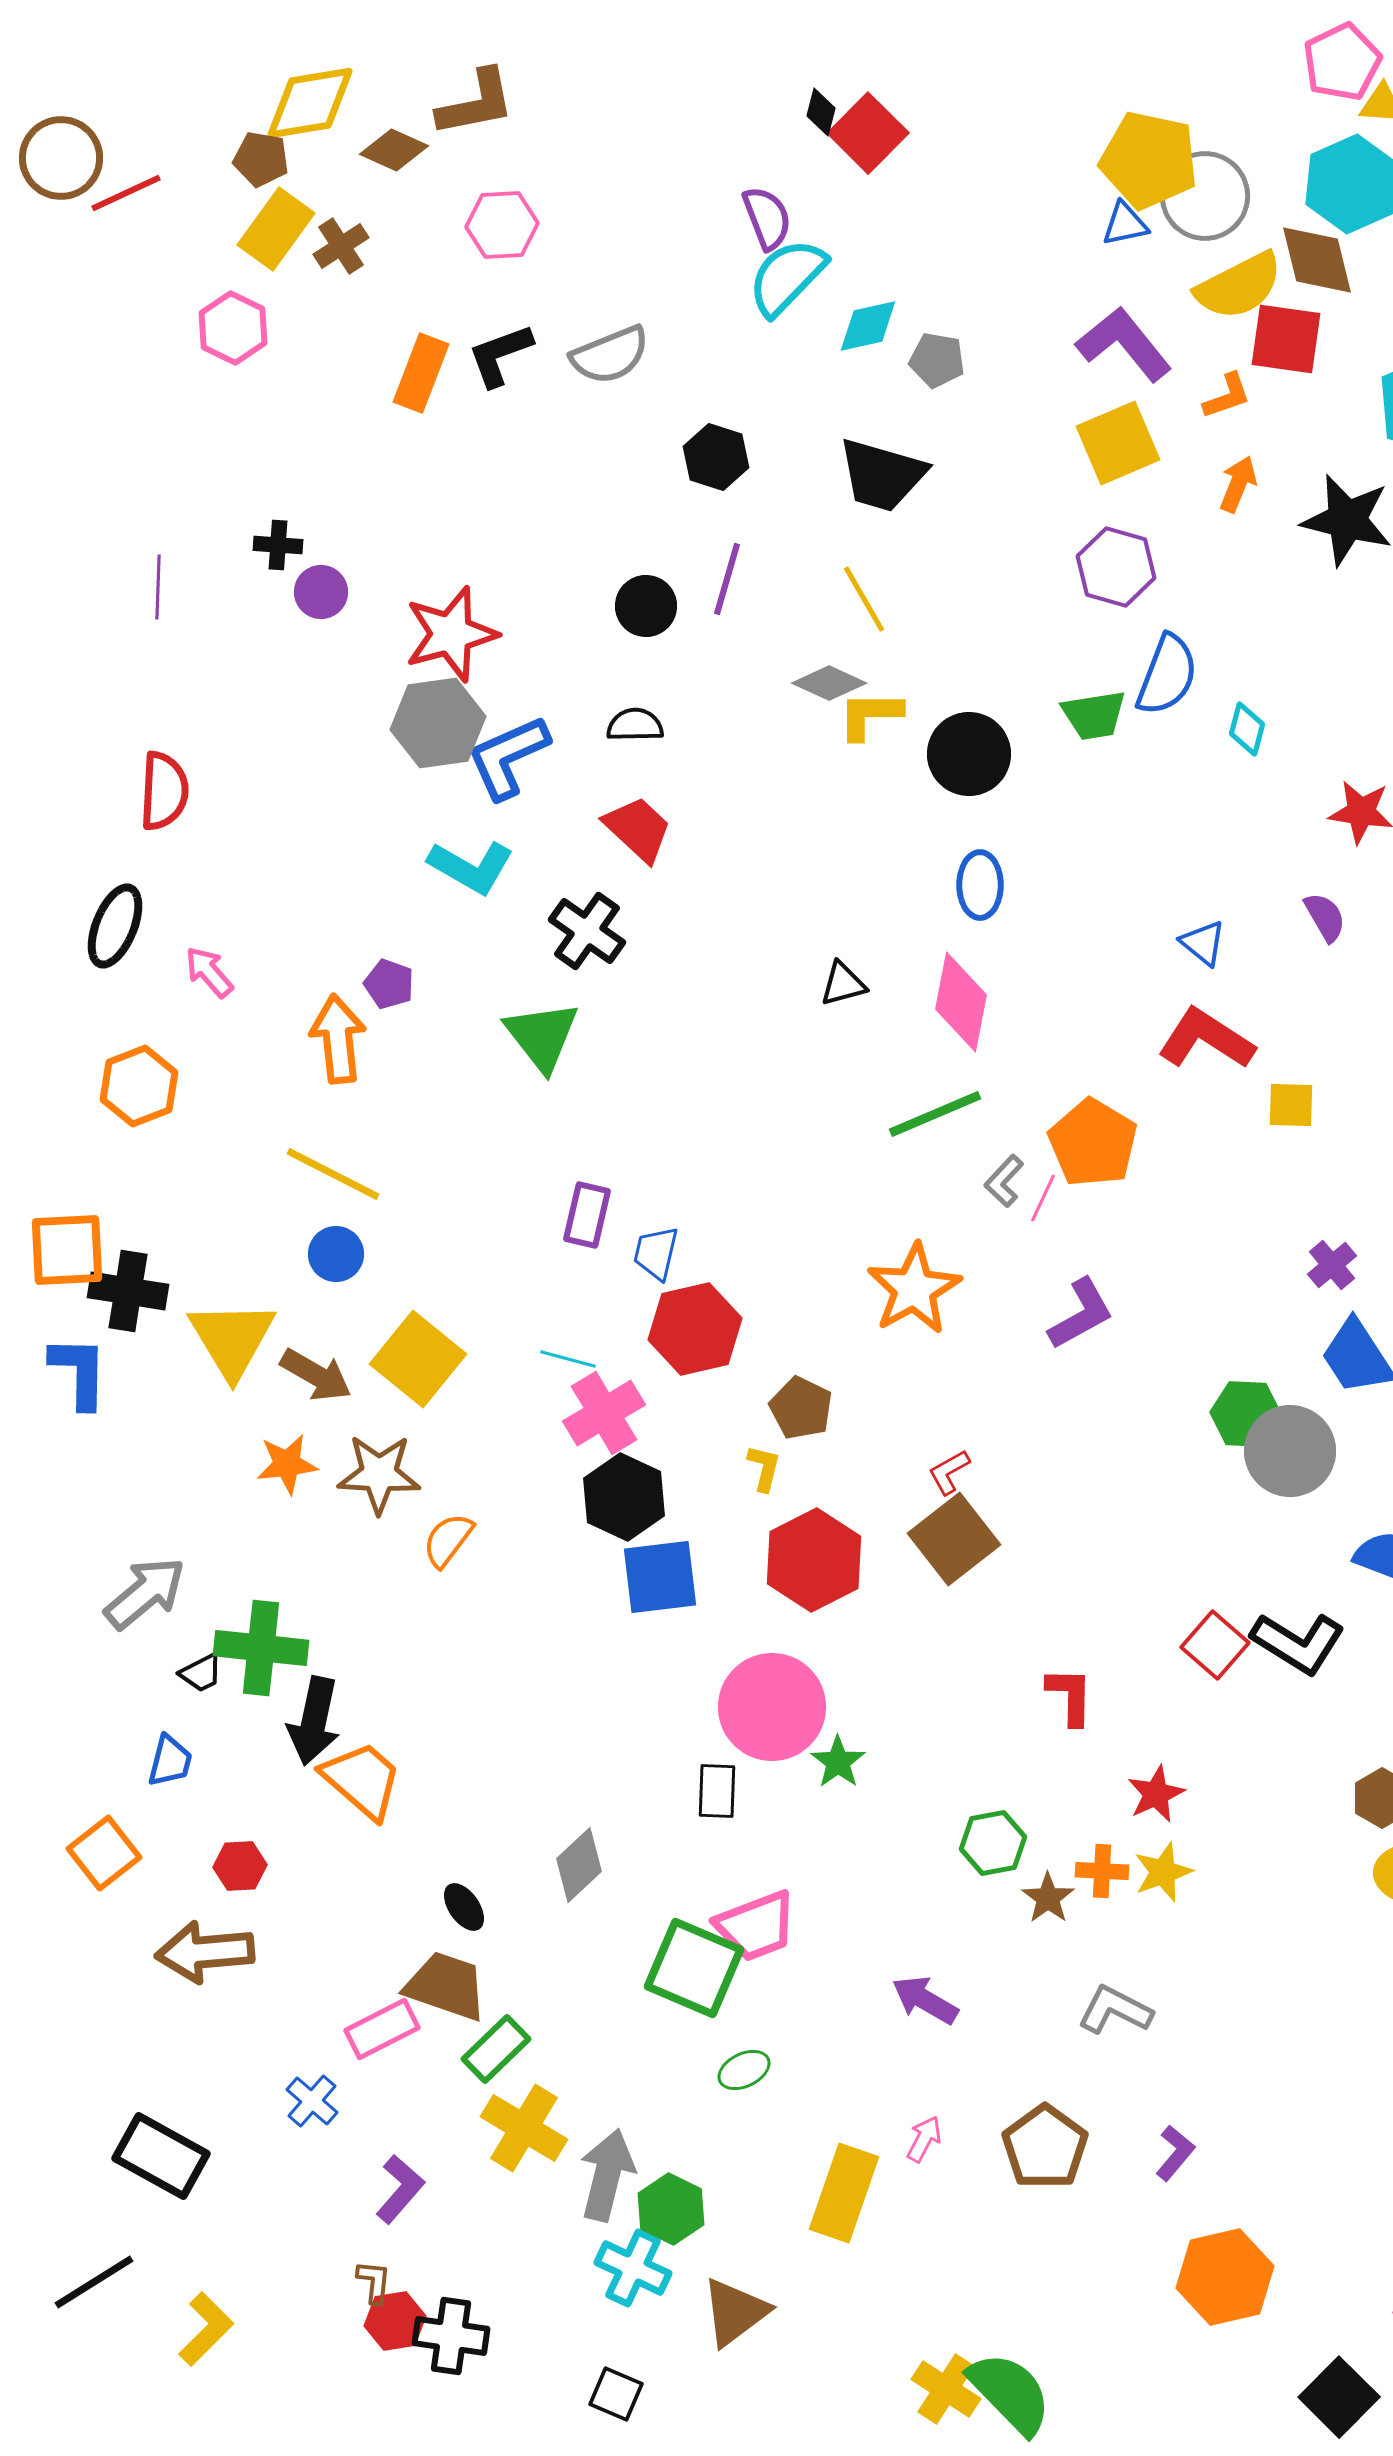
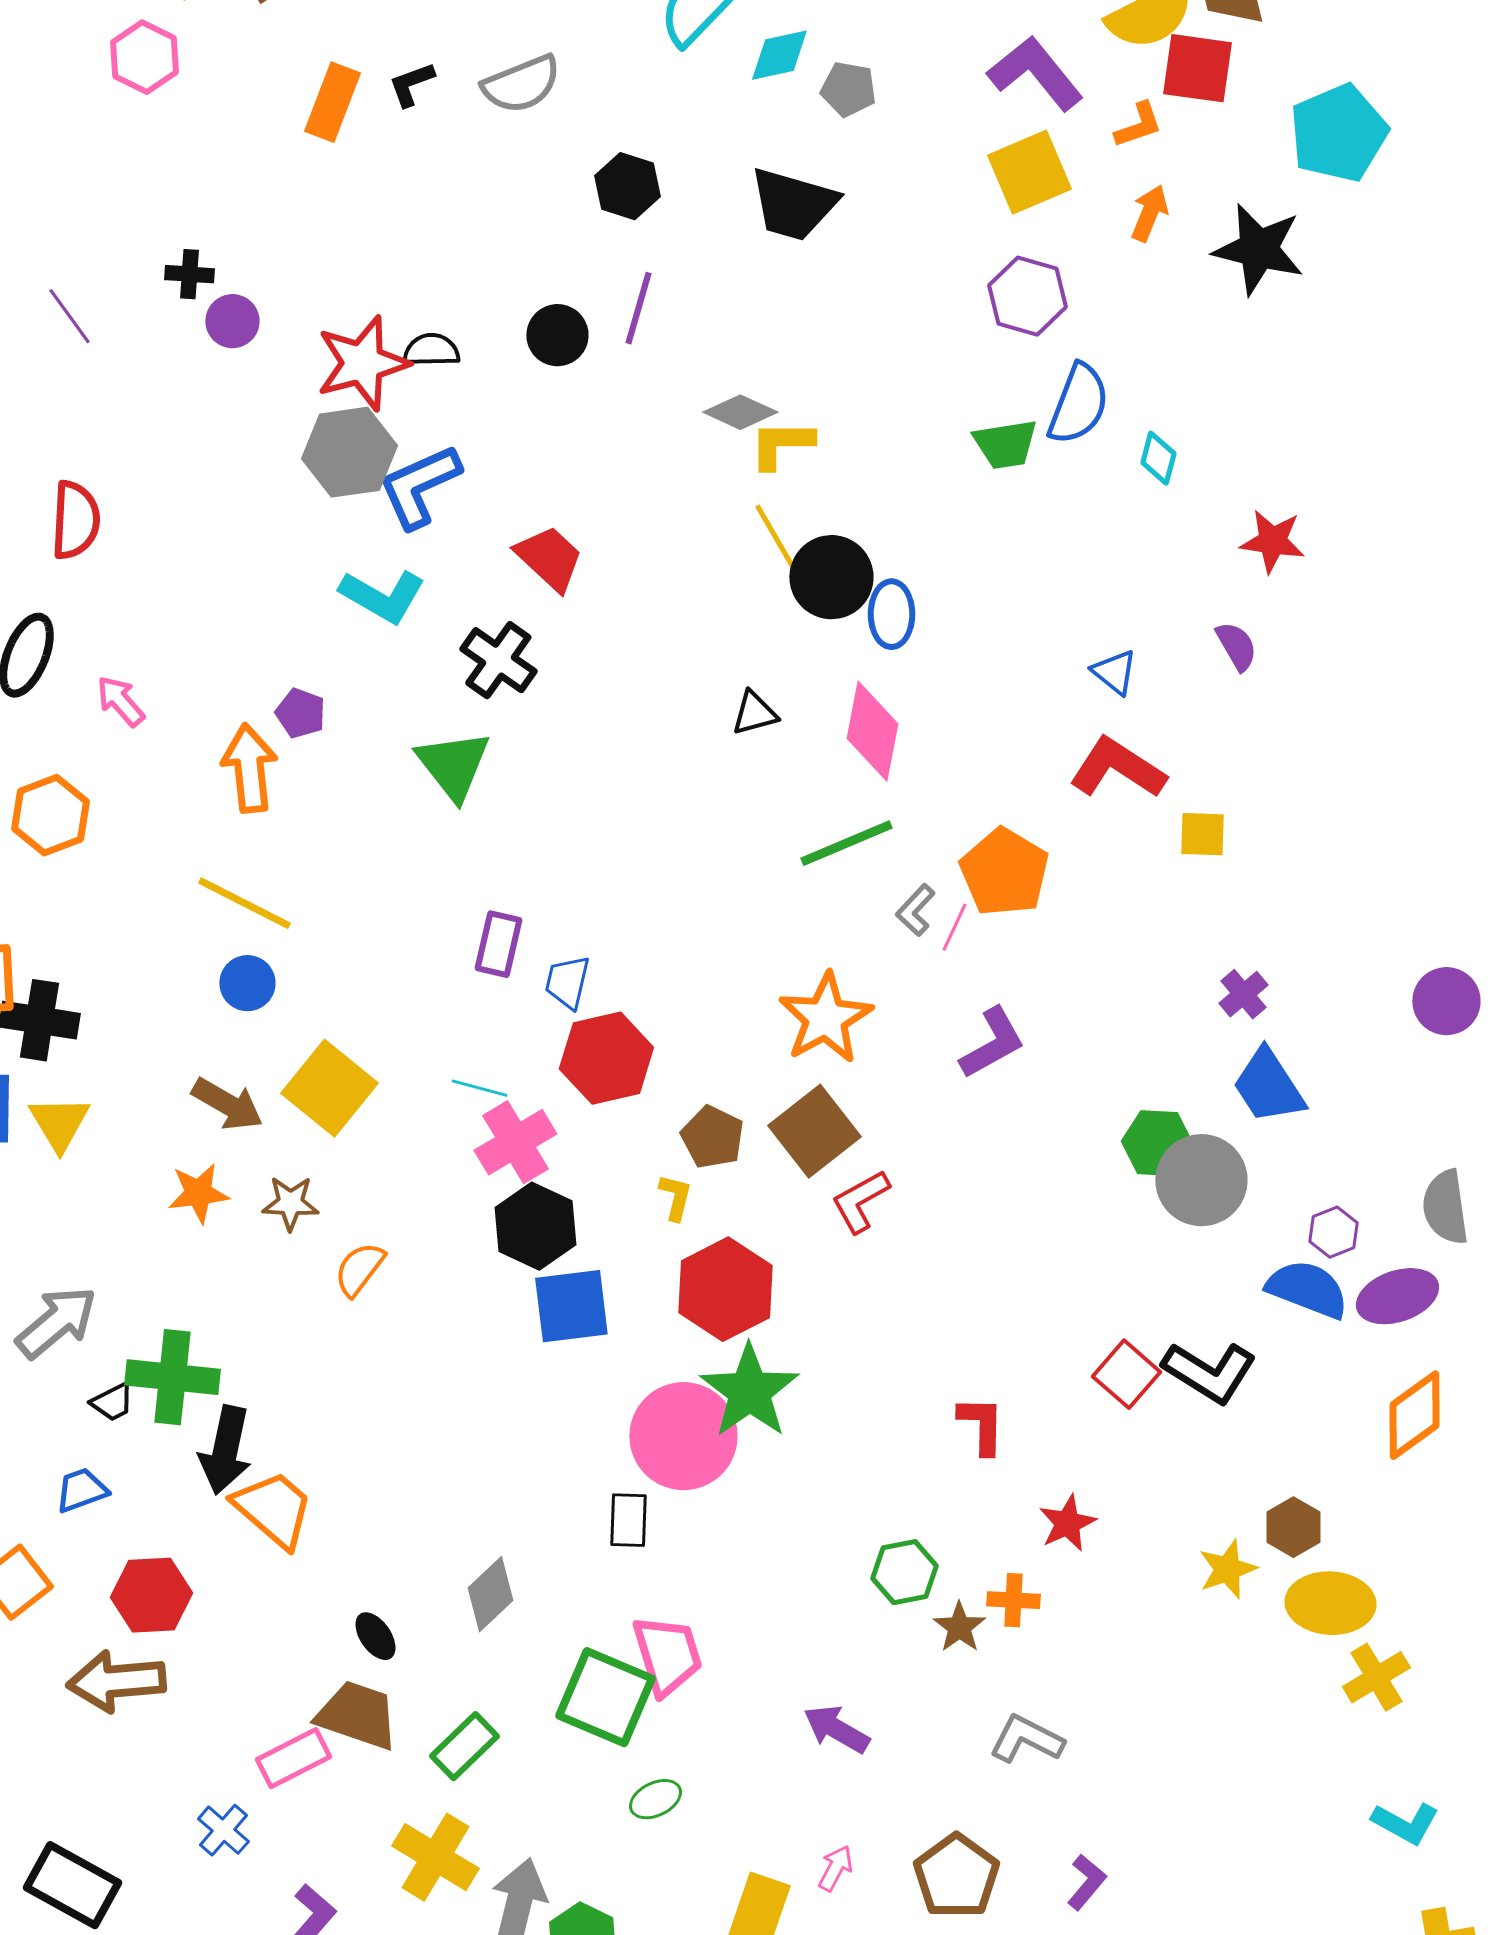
black L-shape: (500, 355) -> (411, 84), size x0.7
purple line: (158, 587) -> (69, 316), turned -38
yellow line: (864, 599) -> (775, 537), moved
black semicircle: (635, 725) -> (431, 350), moved
black circle: (969, 754) -> (831, 577), moved
yellow triangle: (232, 1339) -> (59, 1123), moved, size x0.7
red L-shape: (949, 1472) -> (860, 1201), size x1.4
brown star: (379, 1474) -> (290, 1203), size x0.7
brown square: (954, 1539) -> (814, 1131), moved
blue trapezoid: (170, 1761) -> (81, 1490), turned -124
green star: (838, 1762) -> (749, 1391), moved, size x1.8
red hexagon: (240, 1866) -> (151, 1595), size x1.5
yellow star: (1163, 1872) -> (1227, 1569), moved
pink trapezoid: (756, 1926) -> (667, 1655), turned -86
green rectangle: (496, 2049) -> (464, 1746), moved

